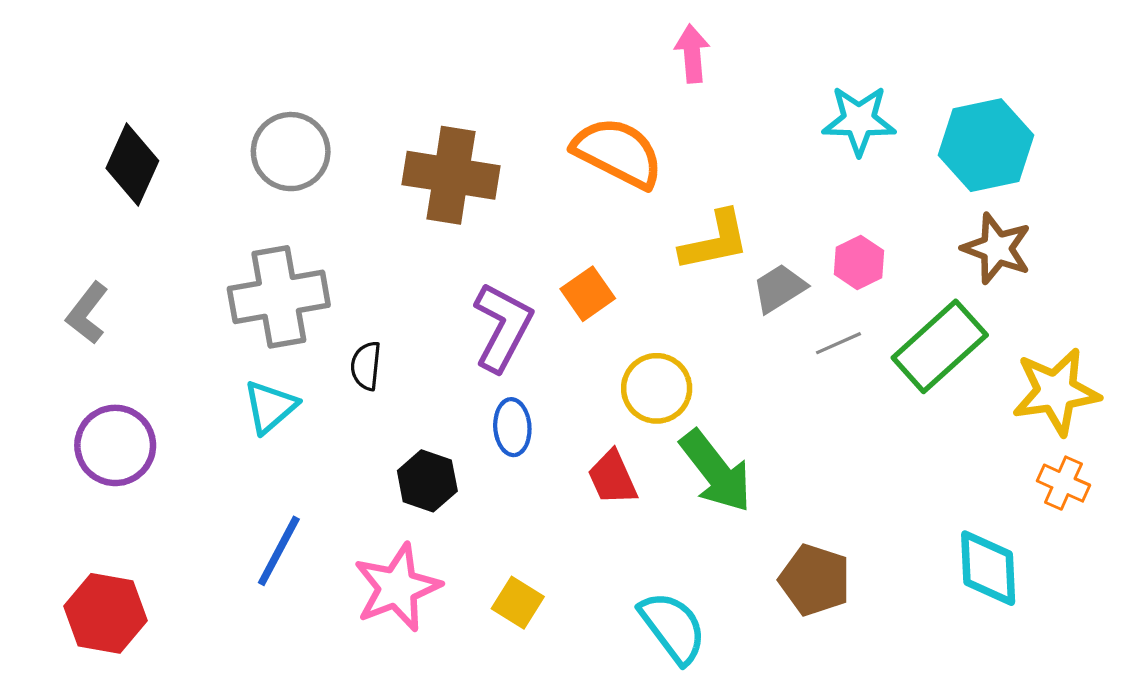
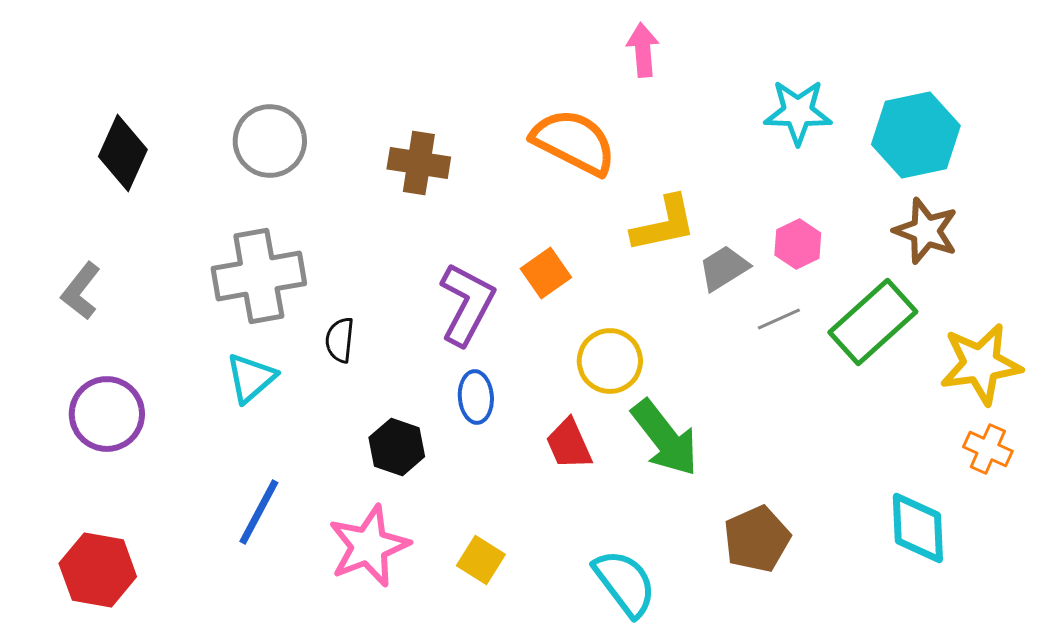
brown cross: (451, 175) -> (419, 163), size x0.7
brown pentagon: (815, 580) -> (757, 539), turned 30

